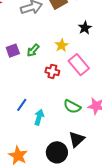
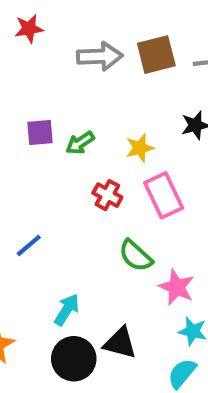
green semicircle: (72, 107) -> (136, 256), moved
cyan arrow: (39, 117) -> (67, 310), moved
black triangle: (77, 139) -> (120, 343), turned 42

